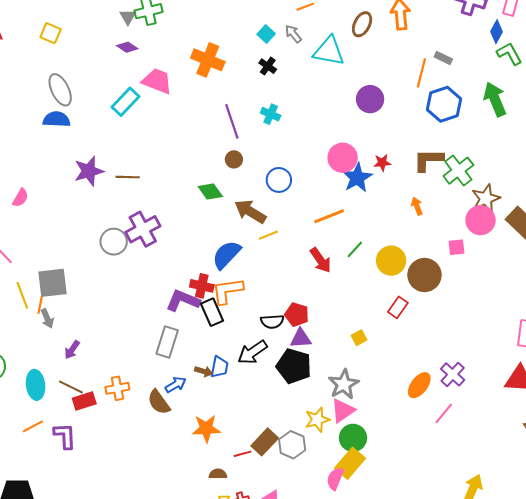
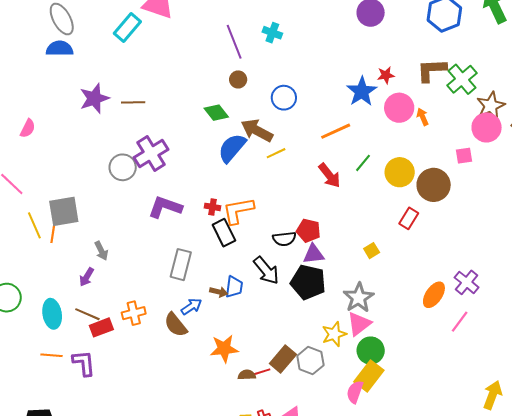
pink circle: (343, 158) -> (399, 108), moved
blue semicircle: (226, 255) -> (232, 148), moved
red cross: (202, 286) -> (213, 207), size x0.7
purple L-shape: (183, 300) -> (165, 207), moved
gray arrow: (47, 318) -> (101, 251), moved
black arrow: (252, 352) -> (266, 270), turned -92
orange line: (33, 426) -> (52, 355), turned 35
brown semicircle: (218, 474) -> (247, 375), moved

